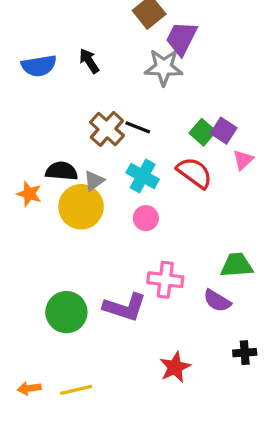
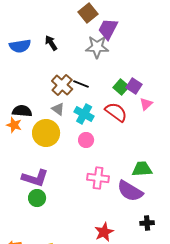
black semicircle: (62, 171) -> (22, 111), moved
gray triangle: (94, 181) -> (58, 109), moved, turned -48
purple semicircle: (217, 301) -> (130, 191), size x1.5
purple L-shape: (125, 307) -> (35, 178), moved
green circle: (66, 312) -> (37, 198), size x0.7

